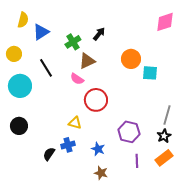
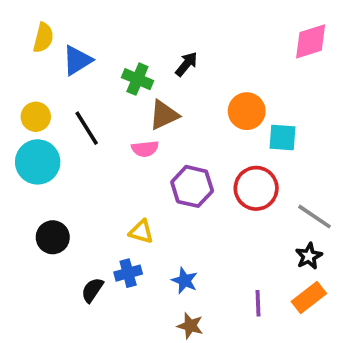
green cross: (73, 42) -> (137, 79), turned -35
yellow circle: (14, 54) -> (36, 117), moved
pink semicircle: (77, 79) -> (145, 149), turned -40
red circle: (96, 100) -> (256, 188), moved
gray line: (167, 115) -> (314, 217), turned -72
black circle: (19, 126) -> (53, 237), moved
purple hexagon: (129, 132) -> (192, 186), moved

